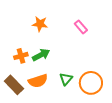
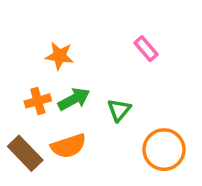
orange star: (40, 24) -> (59, 56), moved
green triangle: (66, 79) -> (119, 110), moved

